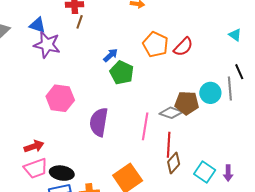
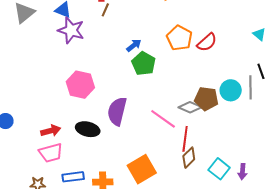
pink line: (145, 126) -> (163, 119), turned -68
black ellipse: (62, 173) -> (88, 129), moved

